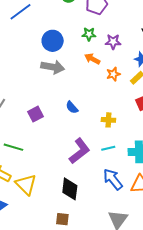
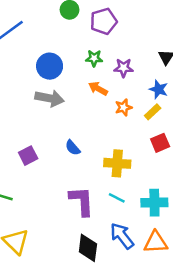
yellow cross: (108, 120) -> (117, 163), size x1.5
cyan line: (108, 148) -> (117, 198), turned 40
purple L-shape: (80, 151) -> (82, 201), turned -56
black diamond: (70, 189) -> (88, 248), moved

